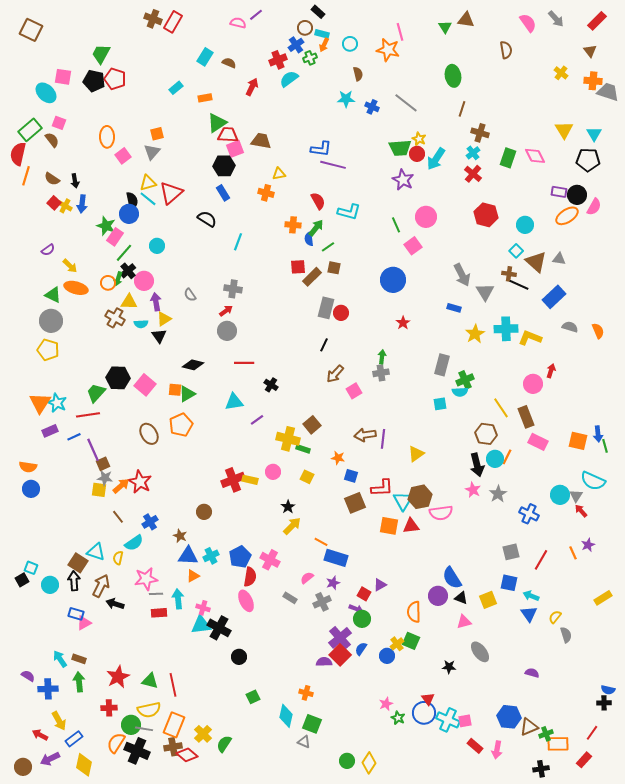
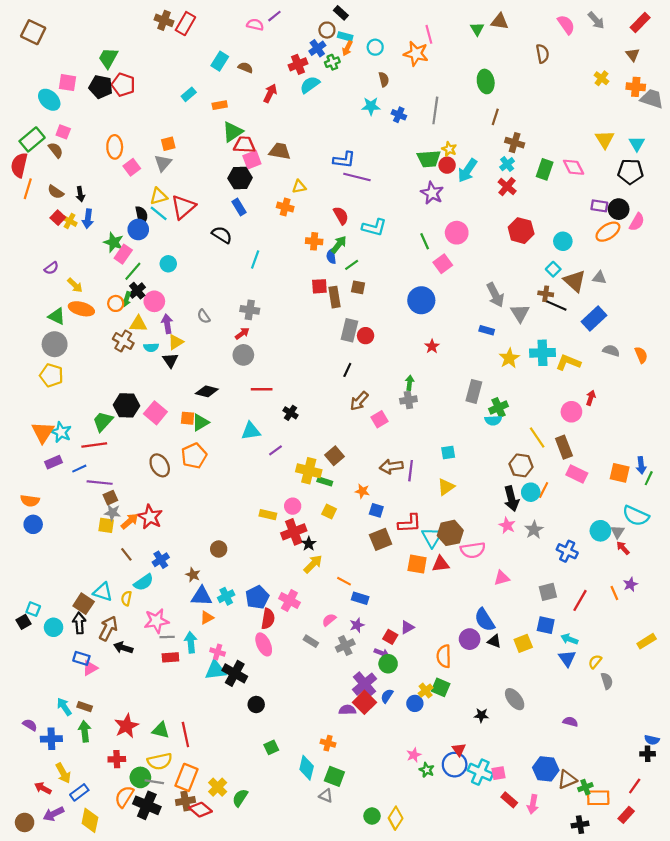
gray line: (406, 103) -> (435, 110), turned 60
brown rectangle: (312, 277) -> (334, 297), turned -54
cyan square: (440, 404) -> (448, 453), moved
green line: (605, 446) -> (649, 478), turned 40
purple line: (93, 450) -> (100, 483), turned -60
red cross: (233, 480) -> (294, 532), moved
blue rectangle: (336, 558) -> (360, 598), size x0.7
pink triangle: (464, 622) -> (502, 578), moved

